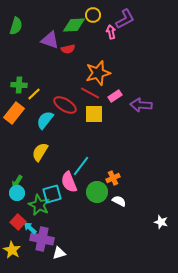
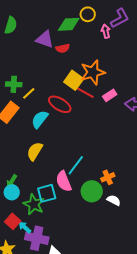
yellow square: (94, 114) -> (74, 80), moved, turned 36

